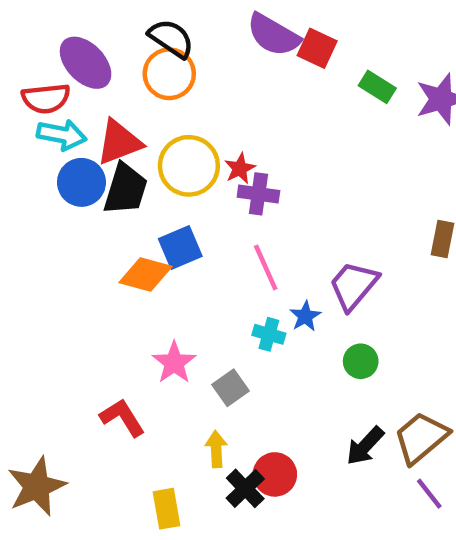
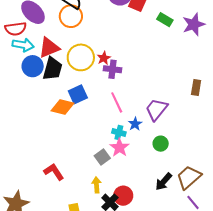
pink star: (174, 363) -> (119, 148), moved

